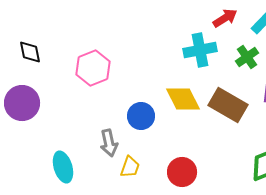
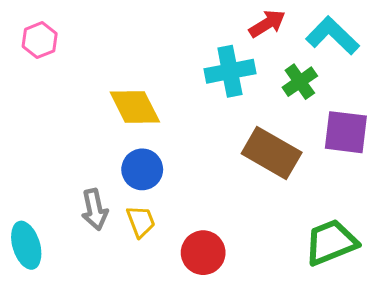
pink hexagon: (93, 68) -> (40, 40), moved, size x0.7
yellow diamond: (183, 99) -> (135, 107), moved
yellow trapezoid: (130, 167) -> (141, 221), moved, turned -40

